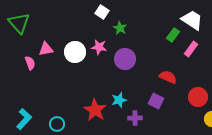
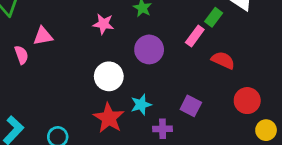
pink star: (99, 47) -> (103, 24), moved
pink rectangle: (191, 49) -> (195, 36), moved
white circle: (75, 52) -> (109, 76), moved
red semicircle: (168, 77) -> (223, 60), moved

